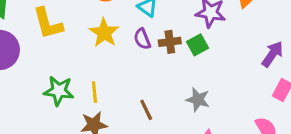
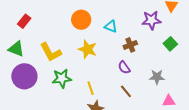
purple semicircle: (142, 39) -> (124, 67), moved
green square: (197, 45) -> (170, 44), moved
green star: (59, 91) -> (62, 78), moved

